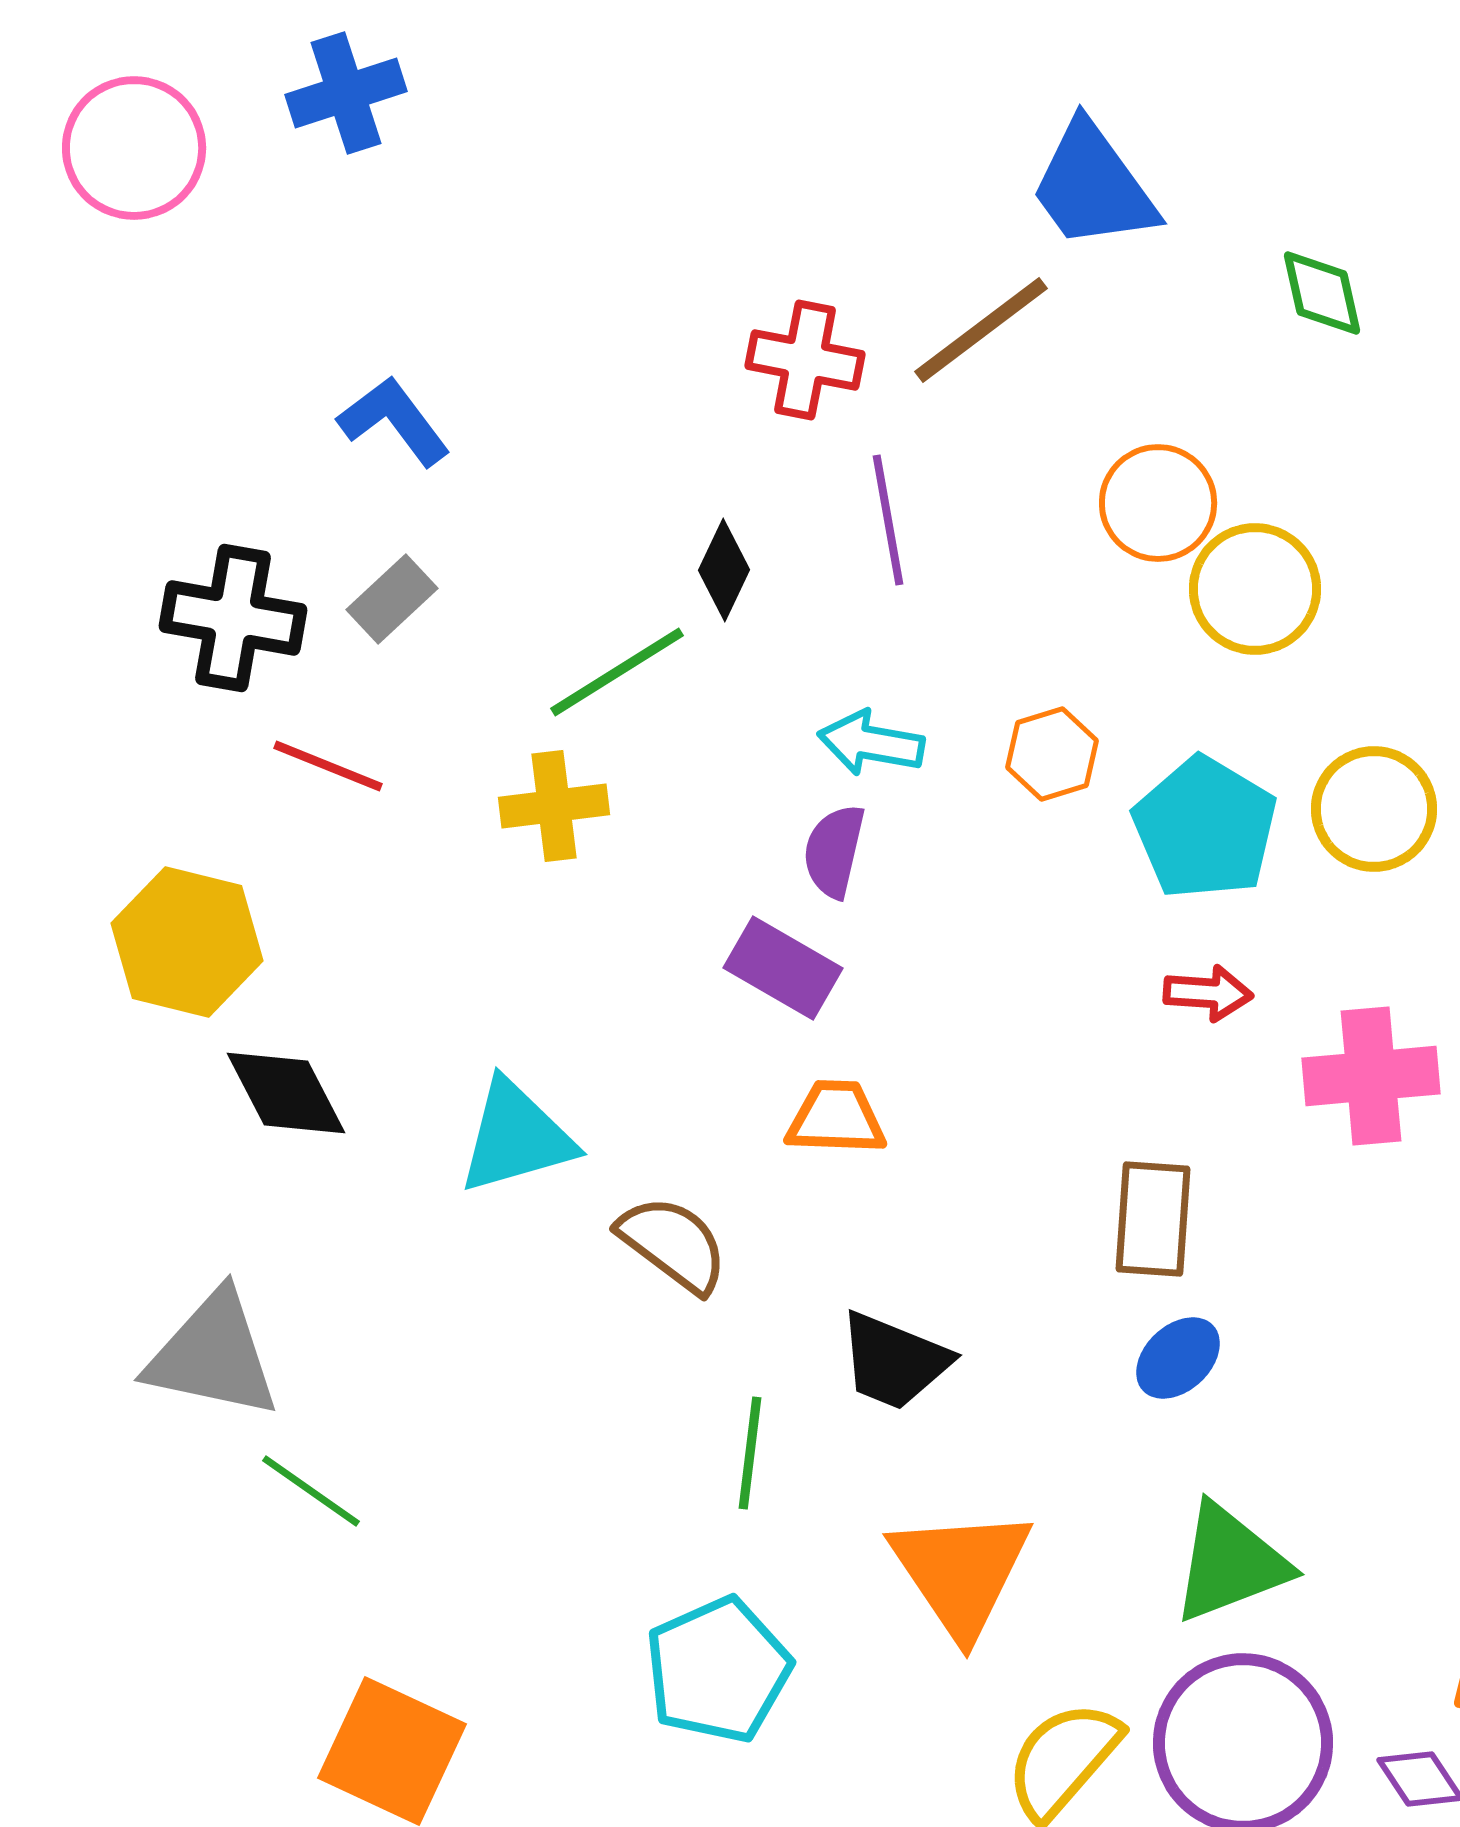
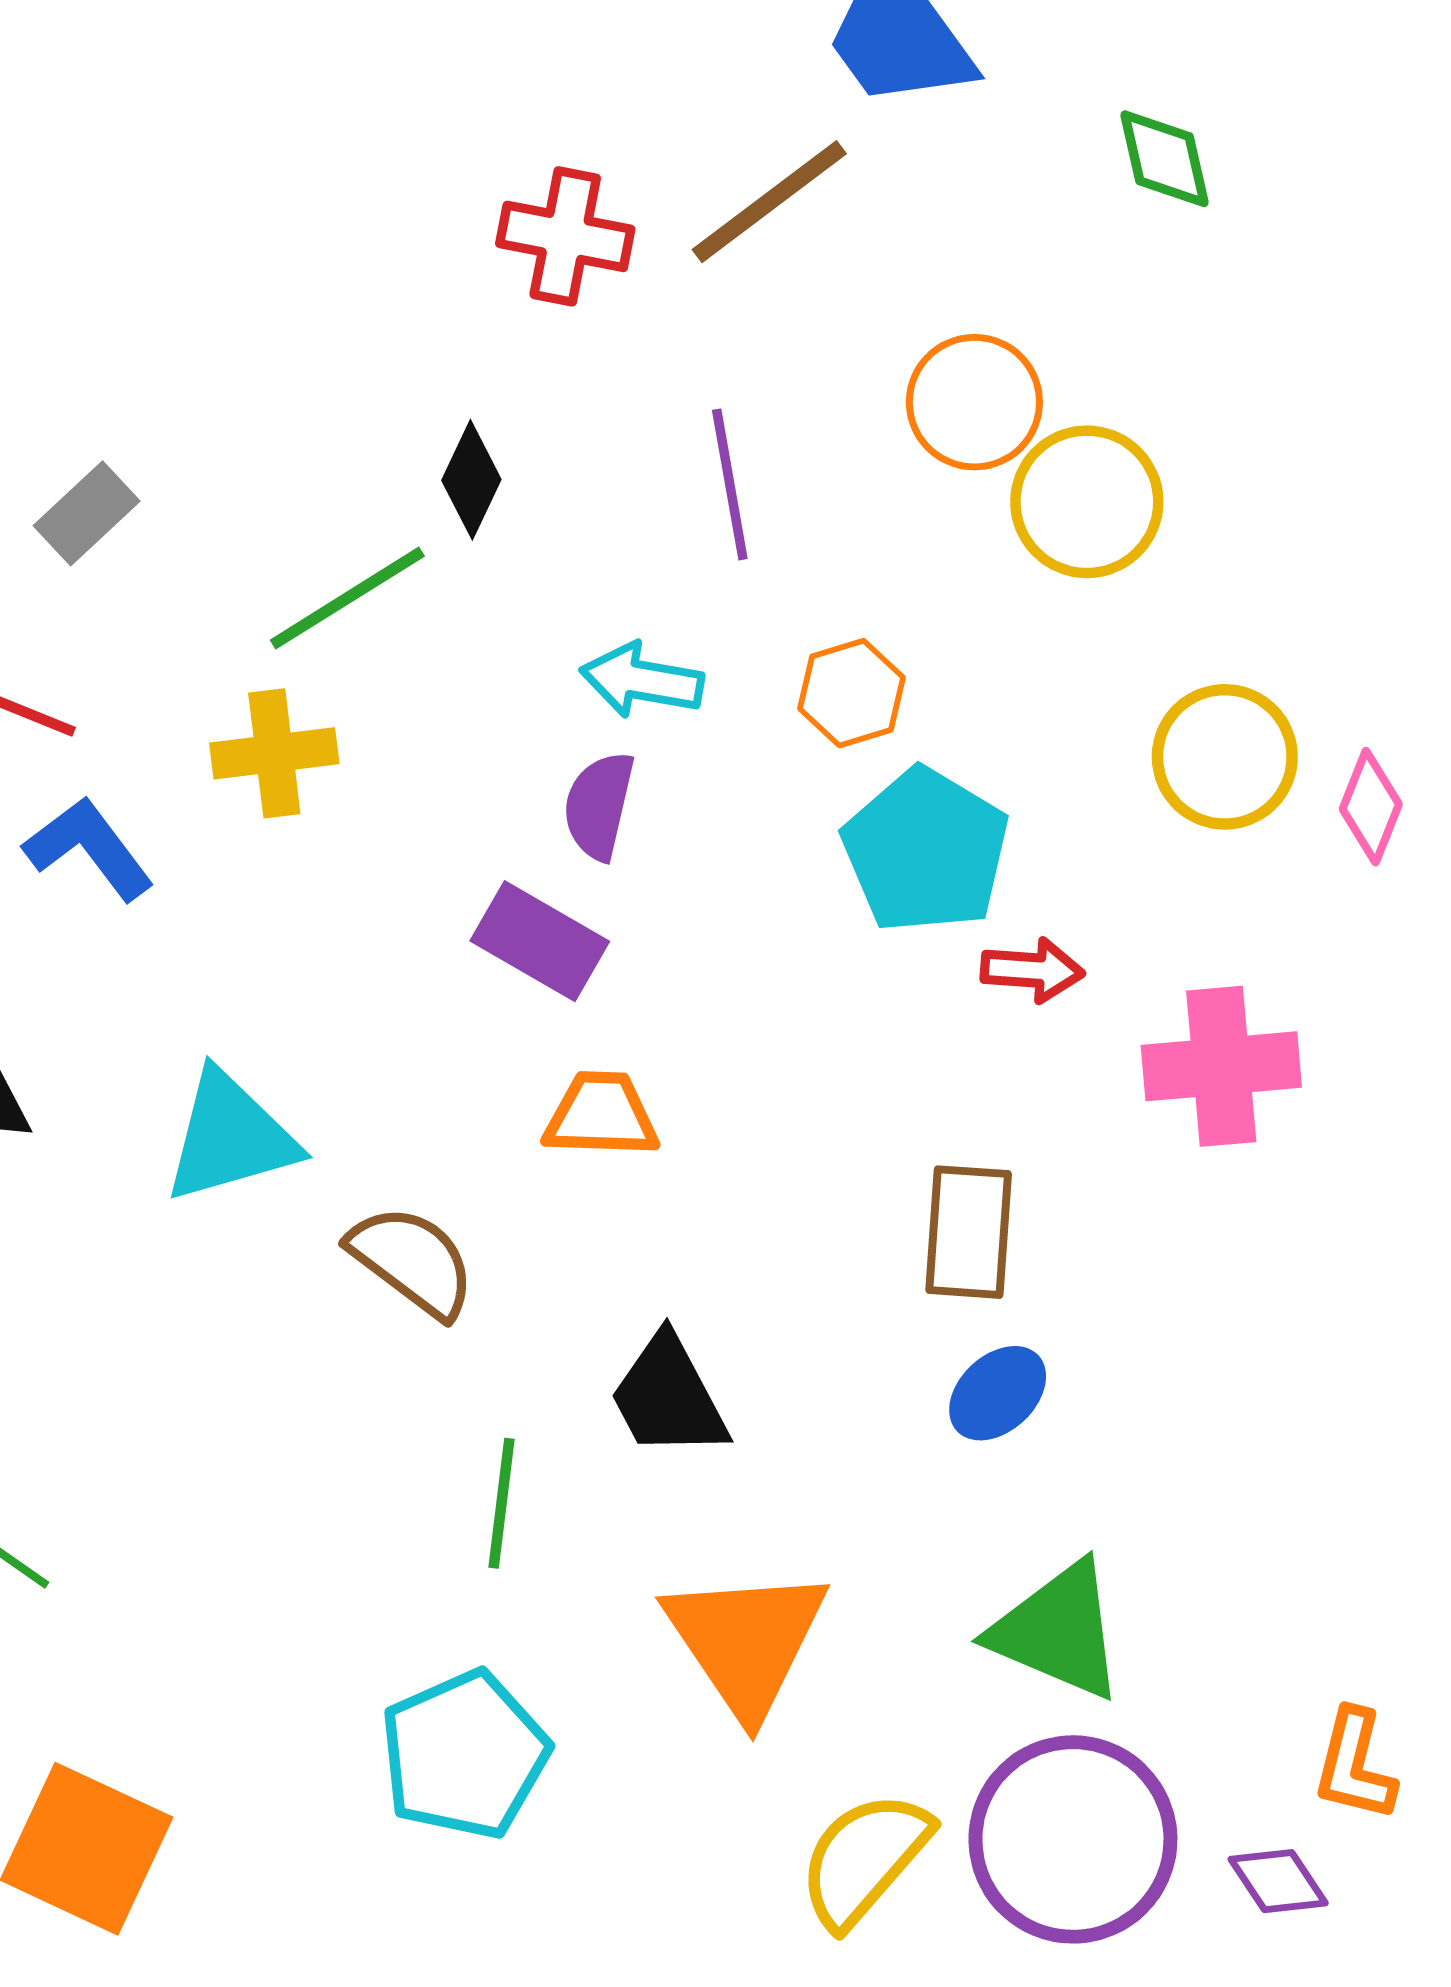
blue L-shape: (394, 421) -> (89, 848), moved
purple line: (888, 520) -> (730, 484), moved
cyan pentagon: (1205, 828) -> (926, 851), moved
black trapezoid: (894, 1361) -> (668, 1397), turned 40
green triangle: (1230, 1563) -> (1058, 1631), turned 44

